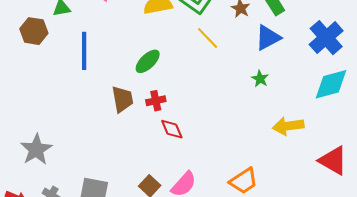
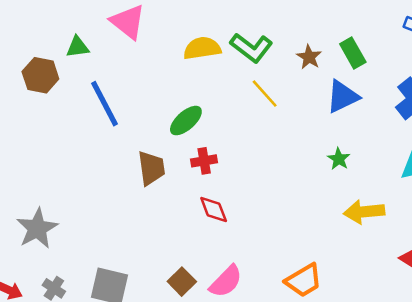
blue line: (84, 51) -> (104, 104), turned -30
green star: (260, 79) -> (339, 159), moved
red cross: (156, 101) -> (204, 161), moved

